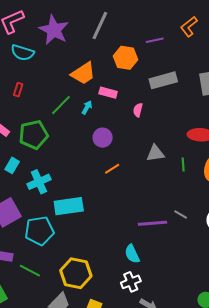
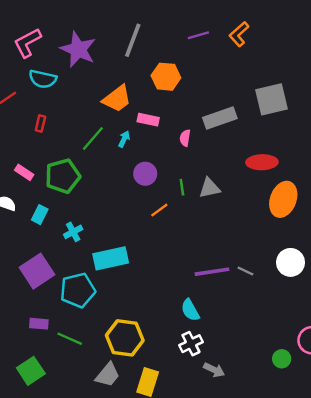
purple line: (155, 40) -> (198, 35), moved
gray rectangle: (163, 80) -> (220, 118), moved
green line: (183, 165) -> (182, 187), moved
cyan cross: (39, 182) -> (73, 232), size x0.7
gray line: (181, 215) -> (245, 271), moved

